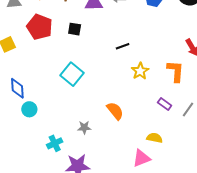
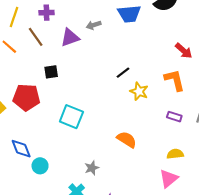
red pentagon: (39, 27) -> (26, 97), moved
black square: (75, 29) -> (51, 72), moved
black line: (123, 46) -> (123, 73), moved
gray star: (84, 127) -> (92, 168), moved

